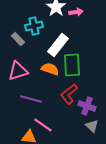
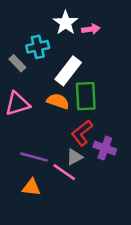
purple line: (31, 99) -> (34, 157), moved
pink line: (43, 125) -> (64, 172), moved
gray triangle: (92, 126) -> (74, 157), moved, turned 48

